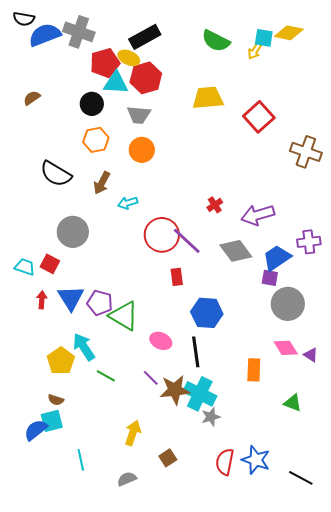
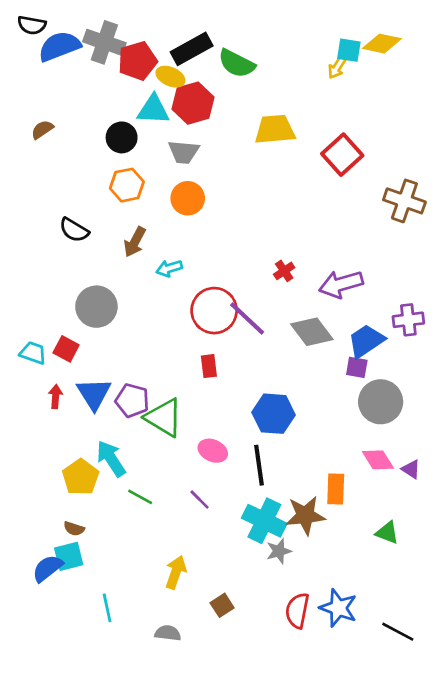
green semicircle: (216, 41) -> (237, 63), moved
red pentagon: (105, 63) -> (137, 61), moved
black semicircle: (56, 174) -> (74, 230), size x0.7
red rectangle: (177, 277) -> (209, 366), moved
brown star: (175, 390) -> (305, 515), moved
gray semicircle: (127, 479) -> (168, 633), turned 30

